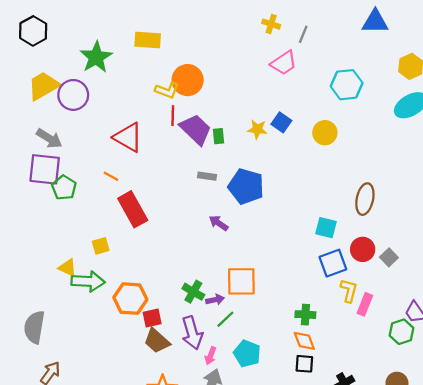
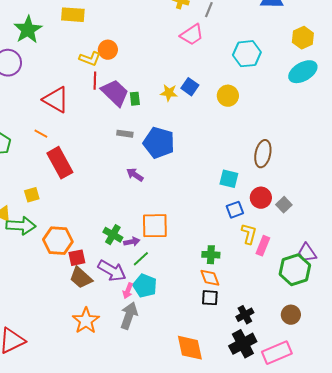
orange circle: (188, 80) -> (108, 50), size x0.7
blue square: (333, 263) -> (235, 210), size x0.7
green hexagon: (402, 332) -> (295, 270), size x1.4
purple arrow: (192, 333) -> (112, 271), turned -44
cyan pentagon: (247, 353) -> (145, 286), moved

